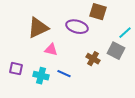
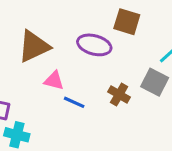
blue line: (64, 74) -> (74, 102), moved
cyan cross: (41, 76) -> (17, 135), moved

